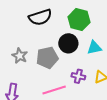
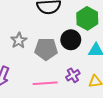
purple cross: (78, 76) -> (73, 75), turned 32

